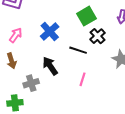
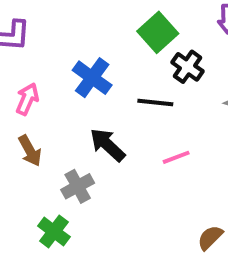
pink line: (82, 79) -> (176, 157), turned 64
green cross: (15, 103) -> (54, 231), turned -35

